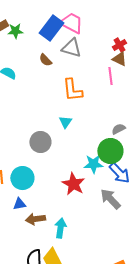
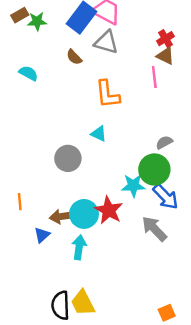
cyan triangle: (65, 122) -> (99, 134), turned -40
cyan circle: (22, 178) -> (84, 214), moved
blue triangle: (19, 204) -> (42, 235), turned -32
brown arrow: (35, 219) -> (62, 216), moved
cyan arrow: (60, 228) -> (79, 247), moved

